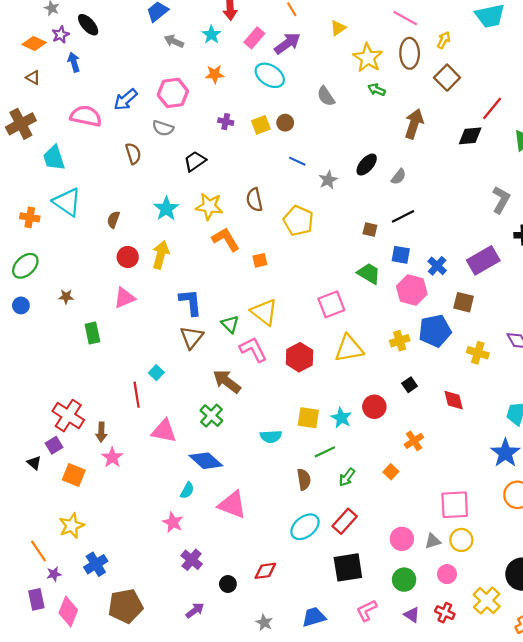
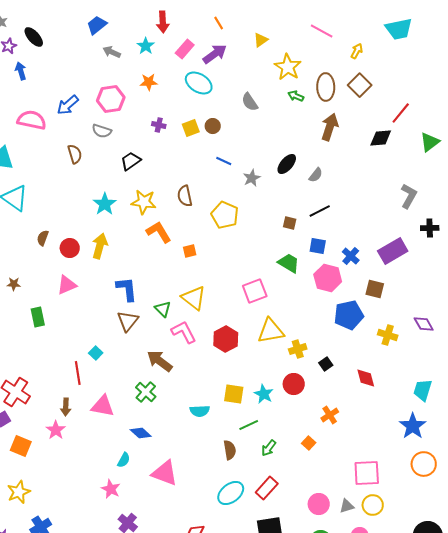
brown ellipse: (410, 53) -> (326, 87), moved
brown semicircle: (113, 220) -> (43, 238), moved
yellow cross: (400, 341) -> (298, 349), moved
brown arrow: (101, 432) -> (66, 407), moved
blue diamond: (206, 461) -> (141, 433), size x0.7

